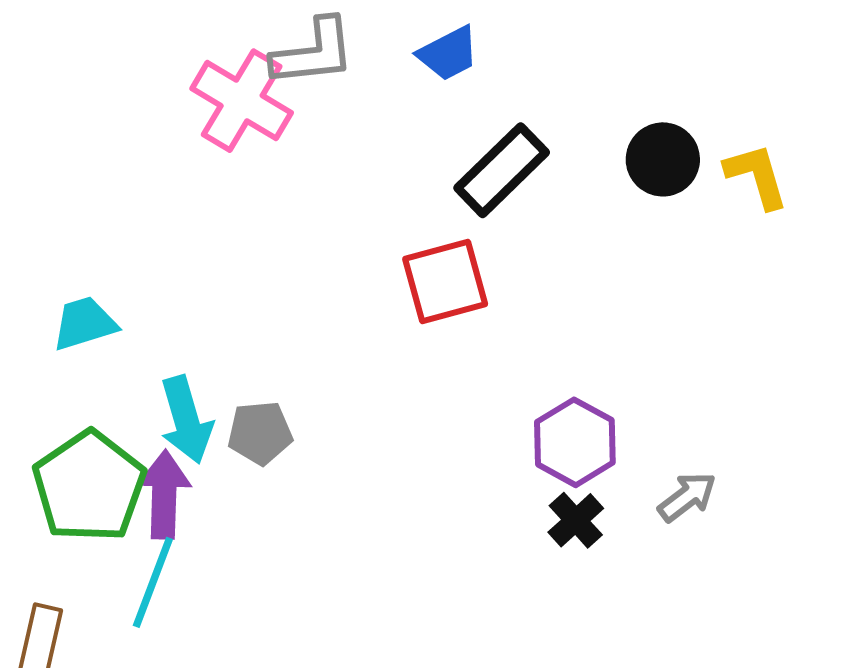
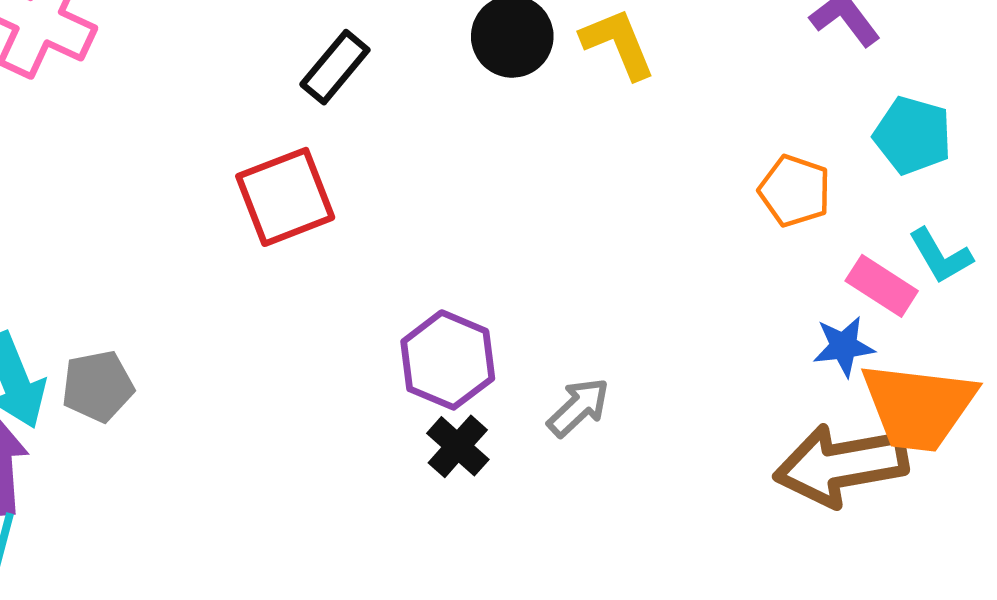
black rectangle: (502, 170) -> (335, 67), size x0.7

